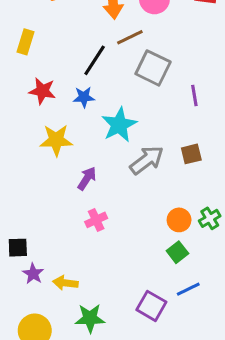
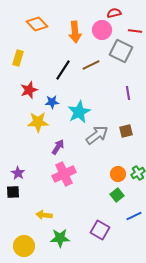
brown line: (130, 37) -> (91, 65), moved
gray square: (153, 68) -> (121, 51), moved
red star: (42, 91) -> (29, 90), turned -30
blue star: (84, 97) -> (52, 102), moved
pink cross: (96, 220) -> (64, 174), size x1.6
purple star: (33, 274) -> (18, 173), moved
blue line: (188, 289) -> (134, 216), moved

